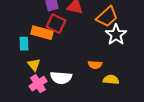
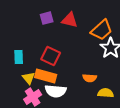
red square: (56, 24) -> (51, 56), moved
orange rectangle: (42, 33) -> (46, 76), moved

